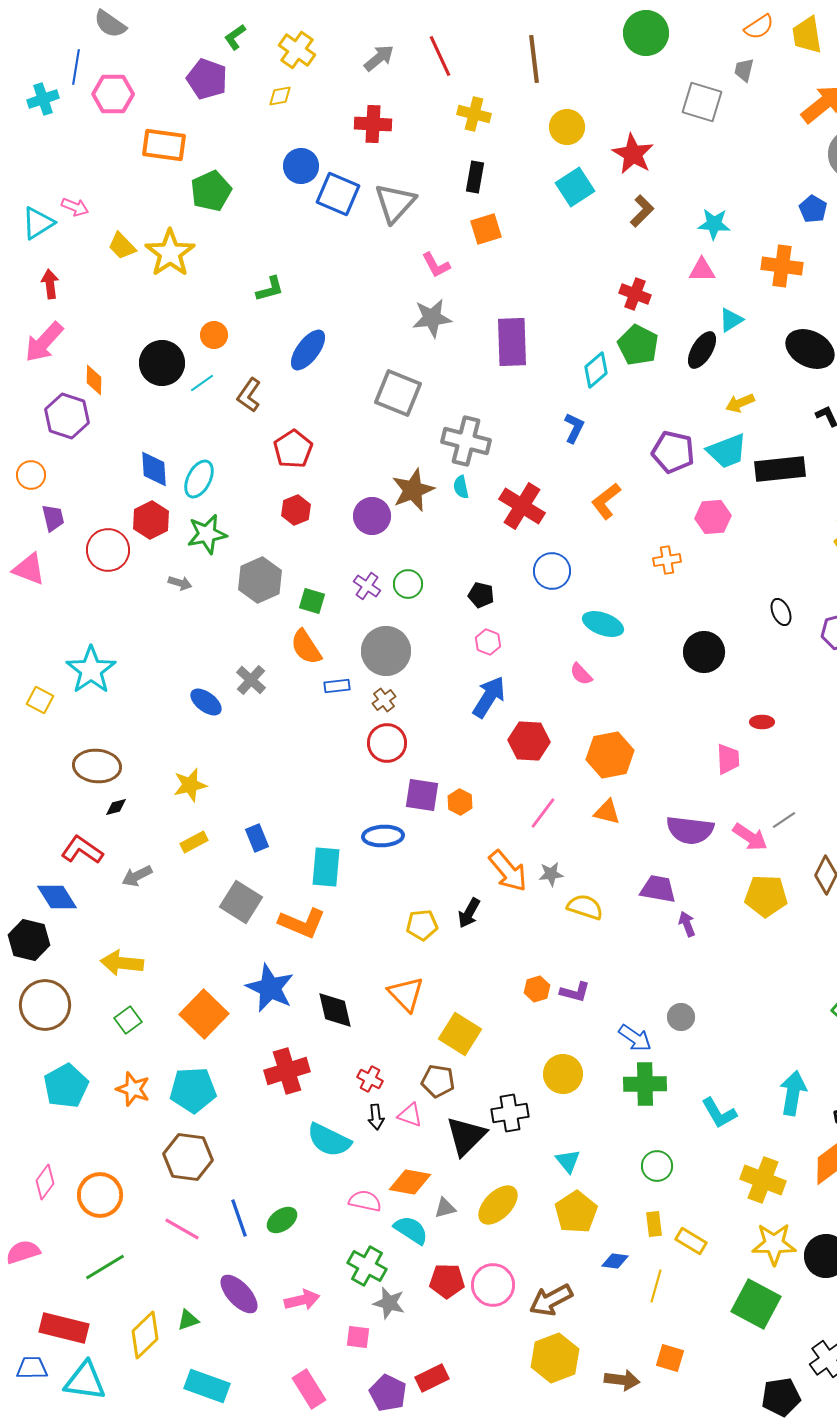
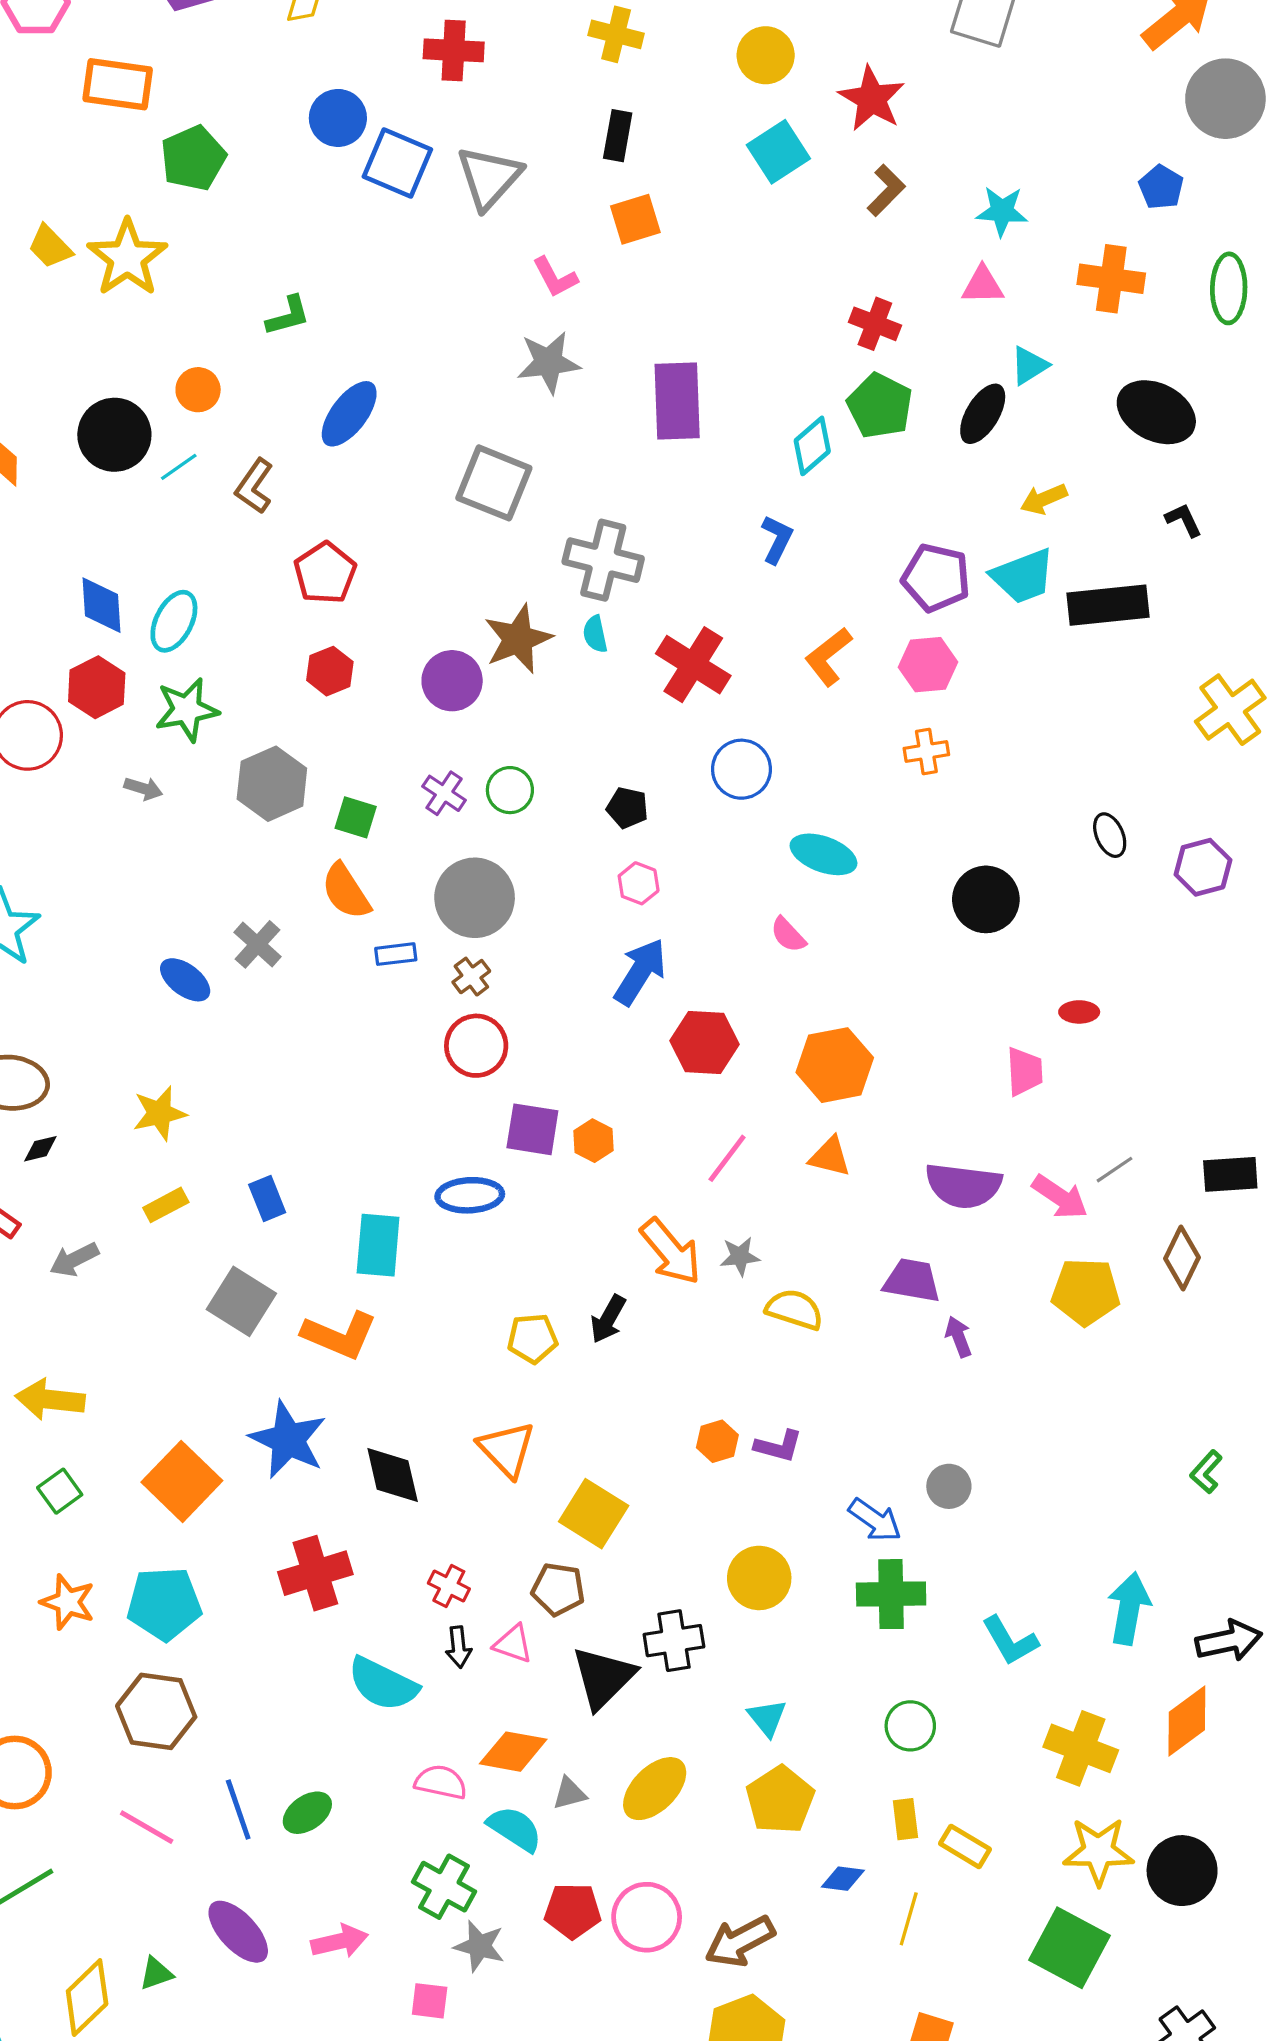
pink hexagon: (713, 517) -> (928, 665), moved

